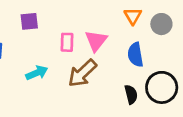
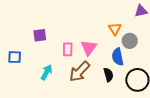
gray circle: (161, 24) -> (130, 41), moved
cyan arrow: (37, 73) -> (46, 72), turned -35
black semicircle: (131, 94) -> (108, 75), moved

